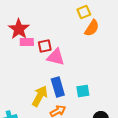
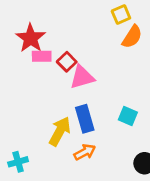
red square: (45, 46) -> (67, 62), turned -32
pink triangle: (56, 57) -> (82, 77), turned -30
cyan square: (83, 91) -> (128, 116), moved, turned 32

